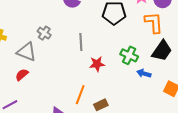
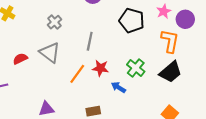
gray triangle: (27, 52) -> (50, 53), moved
blue arrow: (144, 73) -> (118, 87), moved
orange line: (80, 95) -> (77, 74), moved

